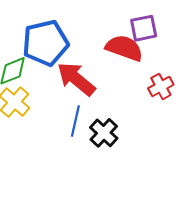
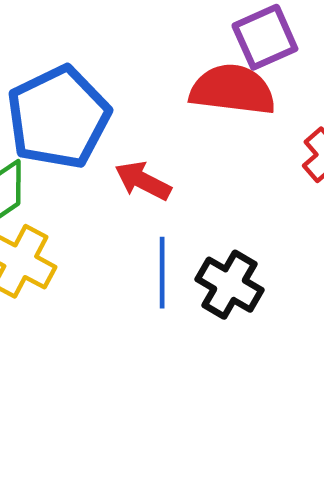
red arrow: (76, 79) -> (143, 181), size x0.6

